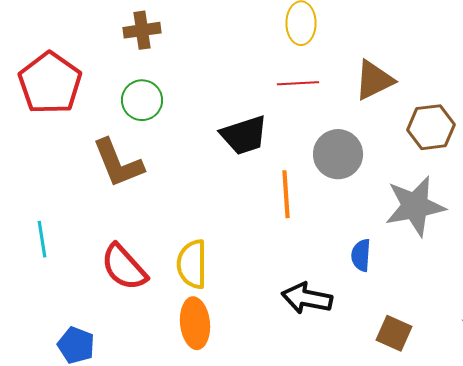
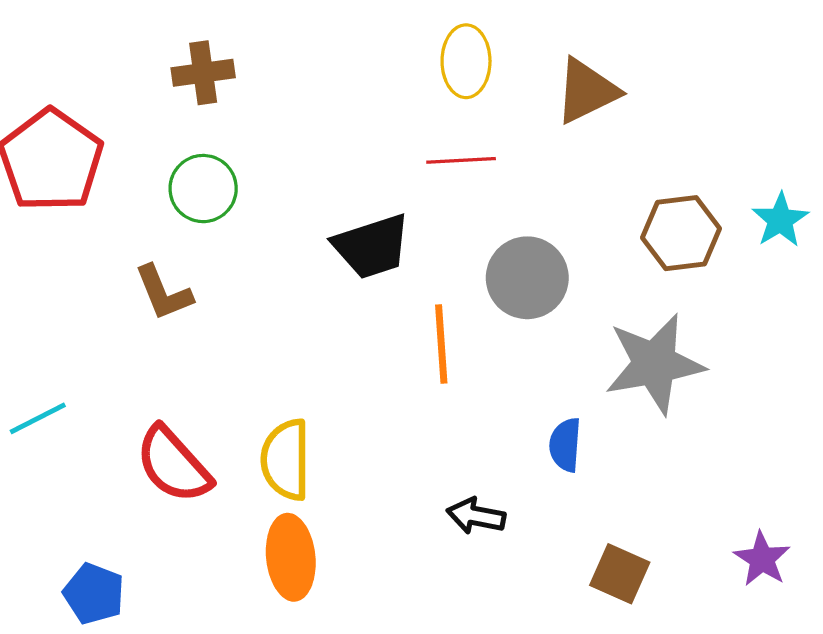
brown triangle: (374, 80) -> (587, 91), moved
brown L-shape: (118, 163) -> (163, 293), size x0.7
cyan line: (42, 239) -> (38, 418), turned 72
black arrow: (307, 298) -> (476, 516), size x0.7

